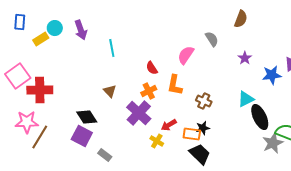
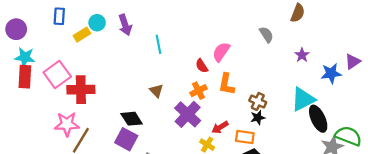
pink semicircle: (186, 55) -> (221, 52), moved
cyan triangle: (246, 99) -> (303, 99), size x1.4
black star: (203, 128) -> (258, 118), moved

